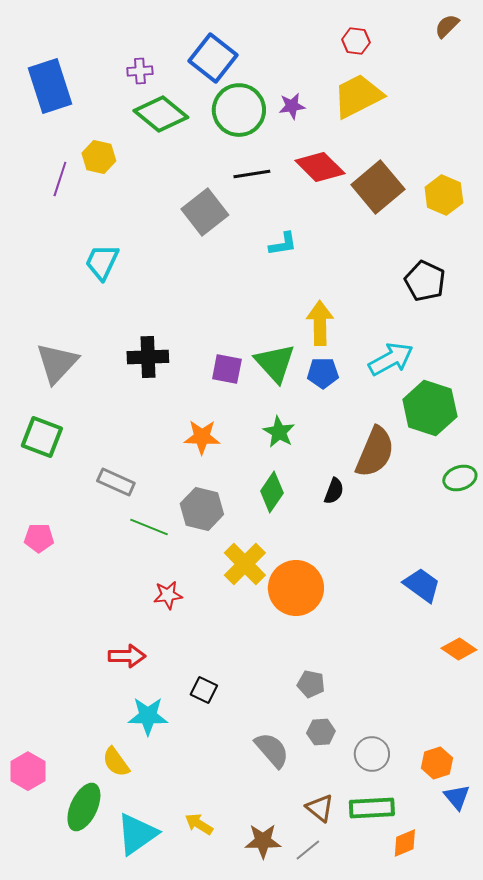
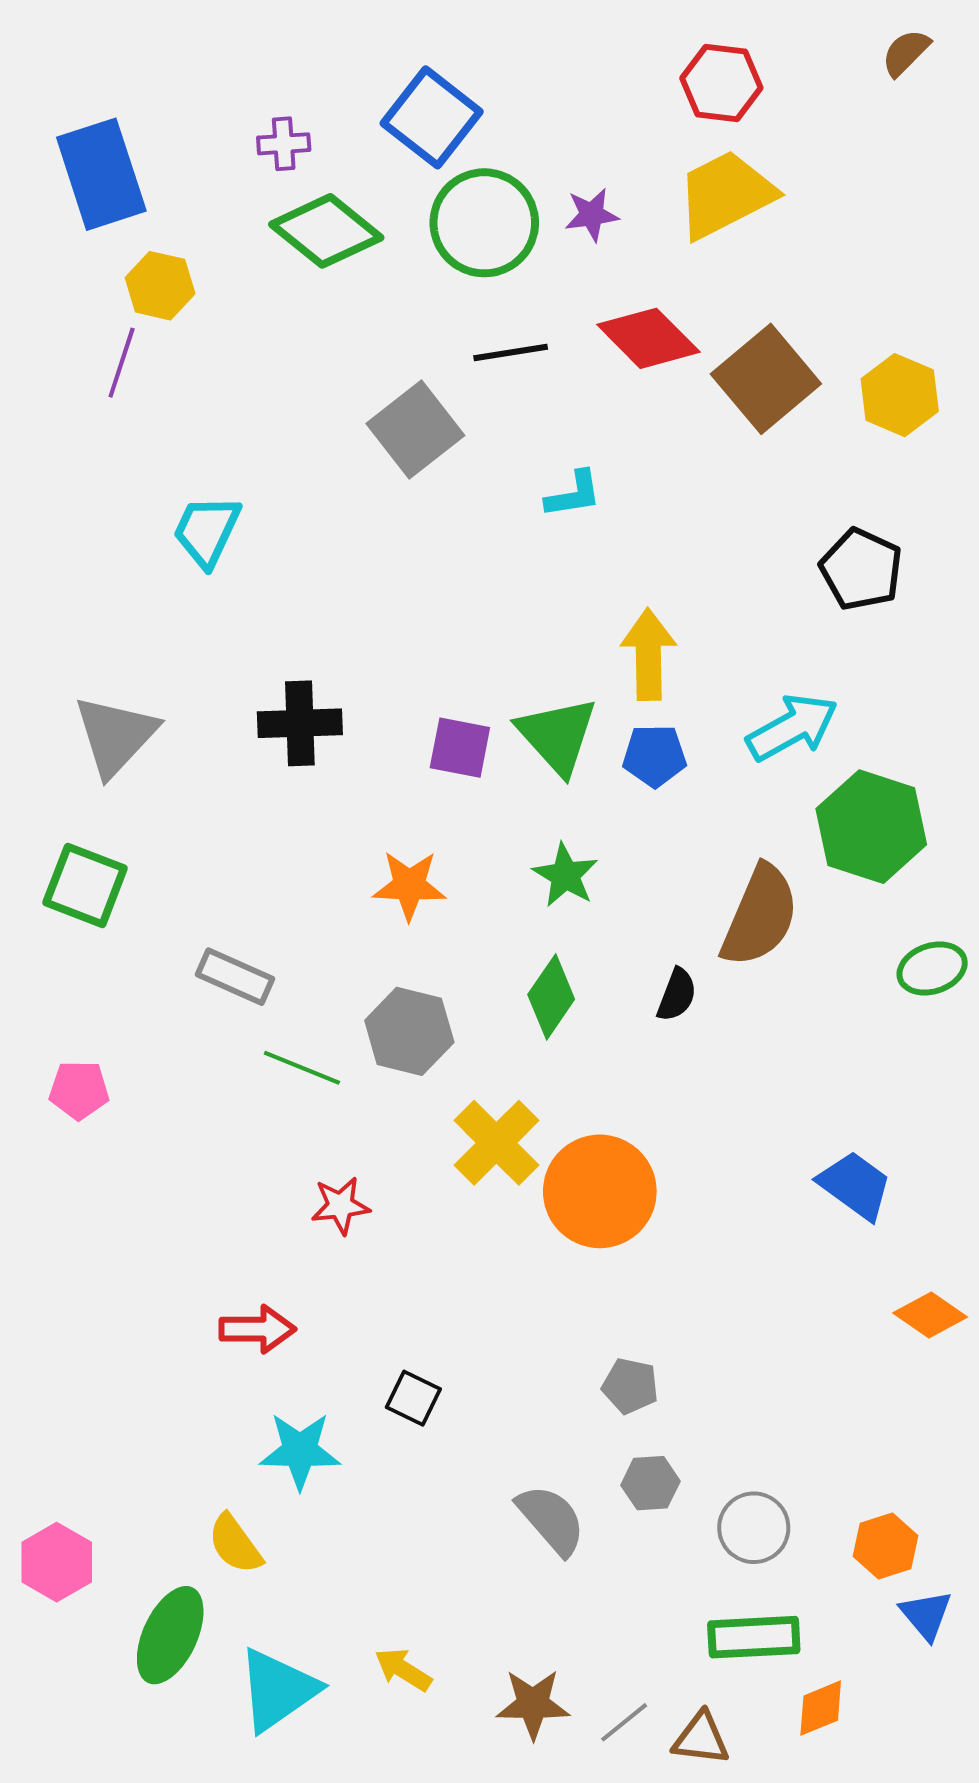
red hexagon: (356, 41) -> (721, 83), size x1.4
yellow hexagon: (99, 157) -> (160, 286), moved
brown triangle: (320, 808) -> (701, 1738), moved, turned -32

